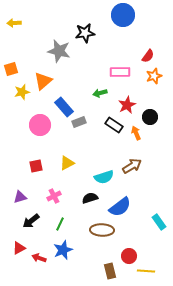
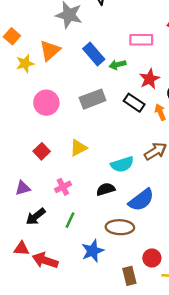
orange square: (11, 69) -> (12, 36), turned -32
blue rectangle: (64, 107) -> (94, 54), moved
gray rectangle: (79, 122) -> (93, 99), size x1.5
red square: (36, 166) -> (42, 151), turned -32
red triangle: (19, 248) -> (21, 249), turned 32
blue star: (63, 250) -> (93, 251), moved
red arrow: (39, 258) -> (45, 260), size x1.5

